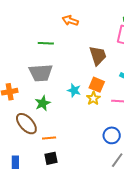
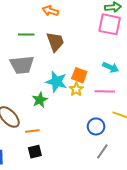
brown trapezoid: (98, 56) -> (55, 42), moved
cyan star: (74, 90) -> (56, 82), size x1.5
green star: (43, 103) -> (40, 100), moved

